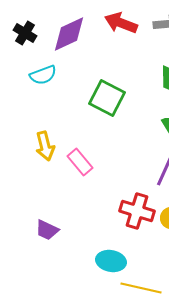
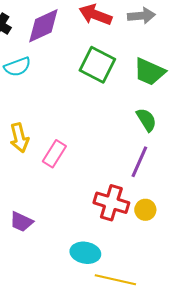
green square: (107, 98) -> (97, 65), moved
pink rectangle: (80, 162) -> (54, 154), turned 72

